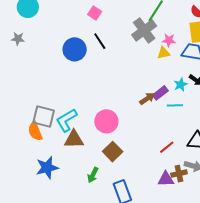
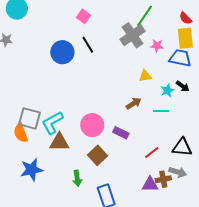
yellow triangle: (163, 53) -> (145, 76), moved
purple rectangle: (160, 93) -> (121, 133), moved, turned 63
green arrow: (93, 175) -> (77, 178), turned -35

